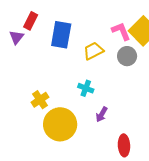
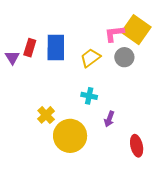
red rectangle: (31, 21) -> (30, 48), moved
pink L-shape: (121, 31) -> (114, 34), turned -65

